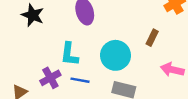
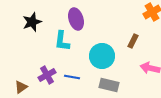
black star: (33, 15) -> (32, 22), turned 30
cyan L-shape: (69, 54) -> (62, 41), moved

